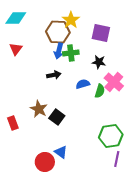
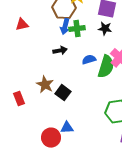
red triangle: (16, 49) -> (22, 25), turned 40
black star: (99, 62) -> (105, 29), moved
green semicircle: (100, 91) -> (106, 67), size x1.6
blue triangle: (61, 152) -> (67, 128), turned -40

